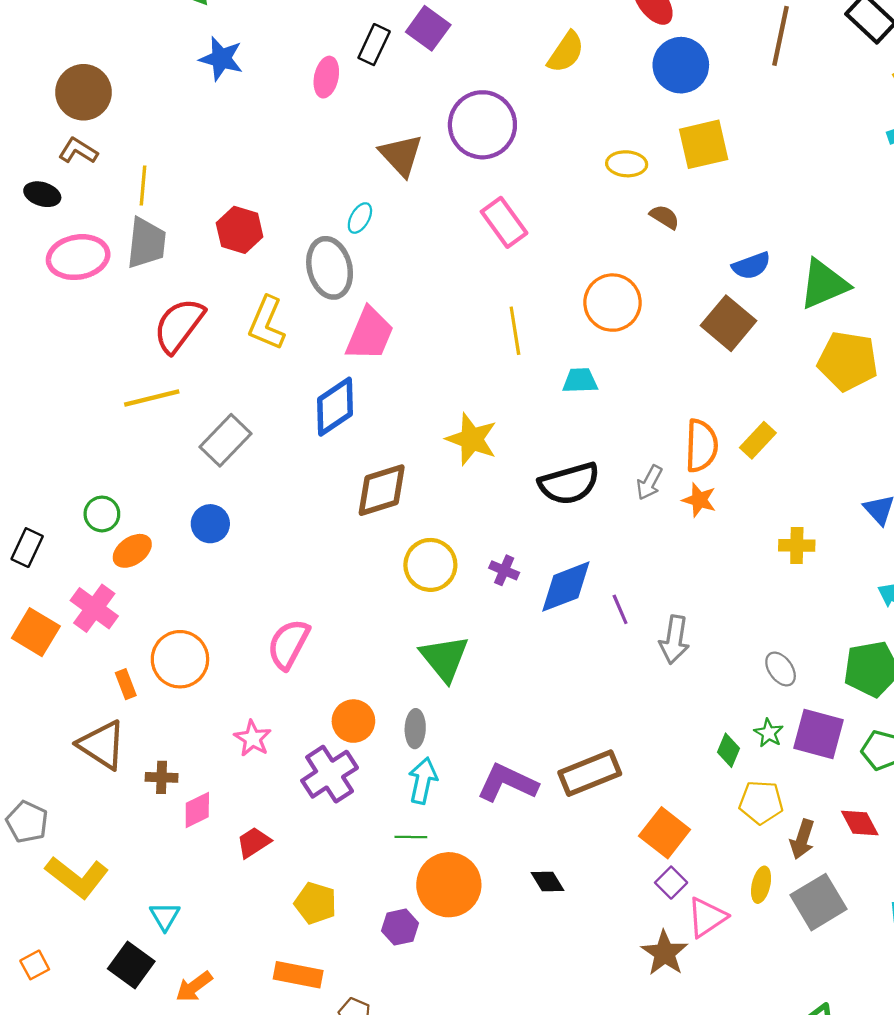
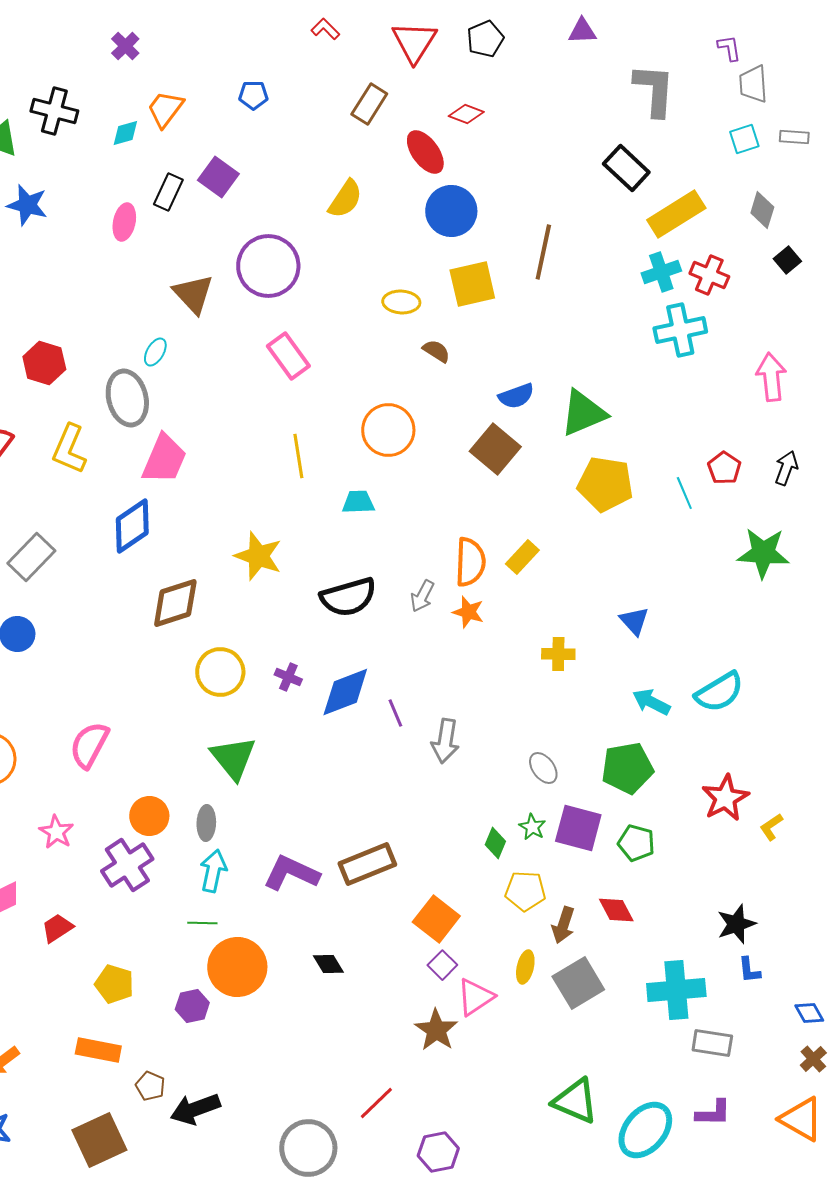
brown line: (781, 36) -> (543, 252), moved

